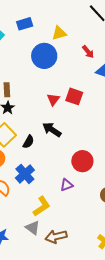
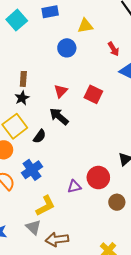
blue circle: (44, 56) -> (67, 48), size x0.7
red triangle: (53, 100) -> (61, 91), moved
black arrow: (52, 130) -> (59, 116), moved
red circle: (82, 161) -> (98, 178), moved

